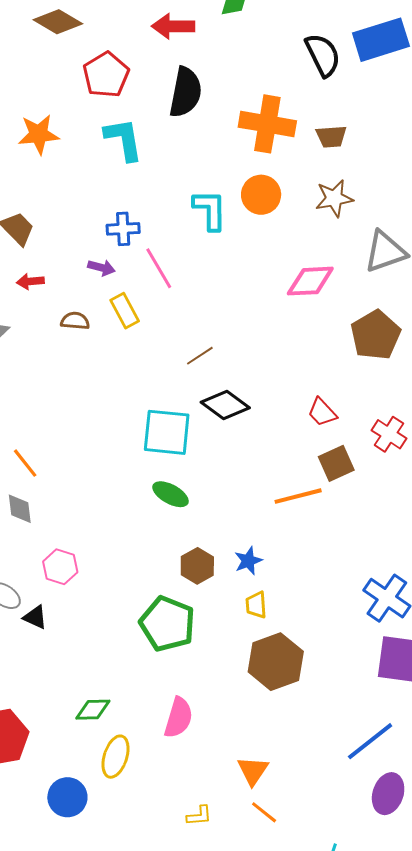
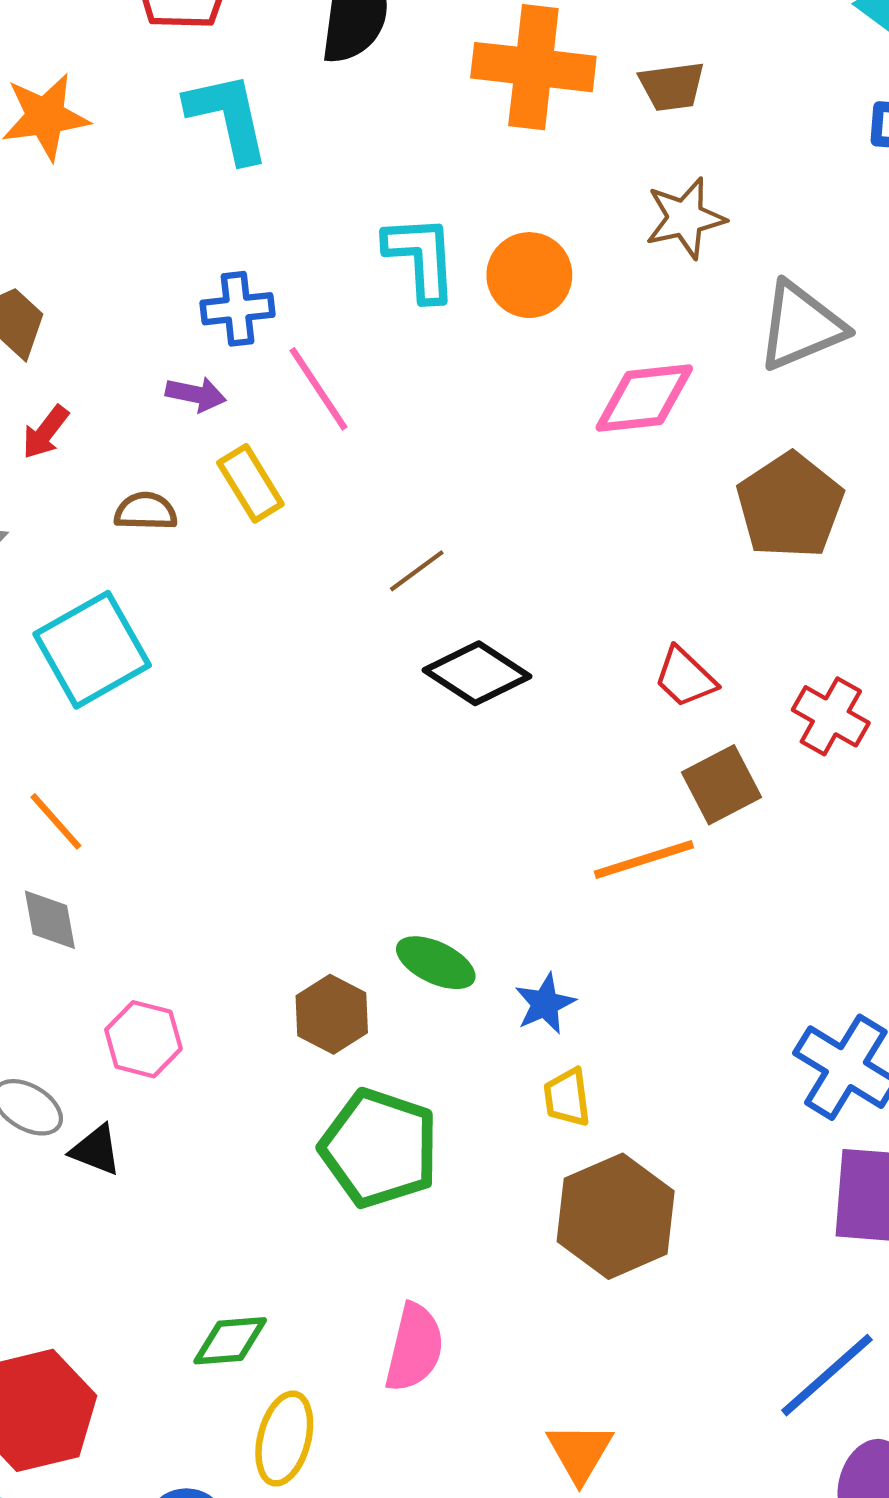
orange circle: (261, 195) -> (529, 275), moved
red arrow: (30, 281) -> (45, 432), turned -44
cyan square: (167, 432) -> (92, 650), moved, turned -32
green ellipse: (171, 494) -> (436, 963), moved
brown hexagon: (197, 566) -> (332, 1014), moved

